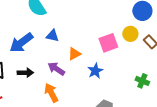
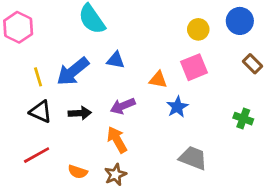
yellow circle: (130, 34) -> (198, 29), moved
orange triangle: (74, 54) -> (158, 80), moved, turned 40
purple arrow: (56, 69) -> (123, 106), turned -54

